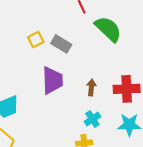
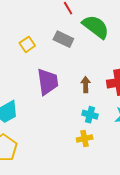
gray rectangle: (61, 44) -> (63, 39), moved
cyan cross: (92, 119) -> (90, 115), turned -35

